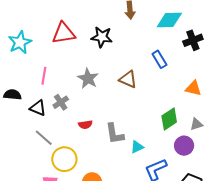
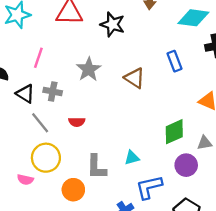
gray cross: (61, 102) -> (53, 92), turned 35
gray L-shape: (115, 134) -> (96, 167), moved
gray line: (44, 138) -> (40, 123), moved

